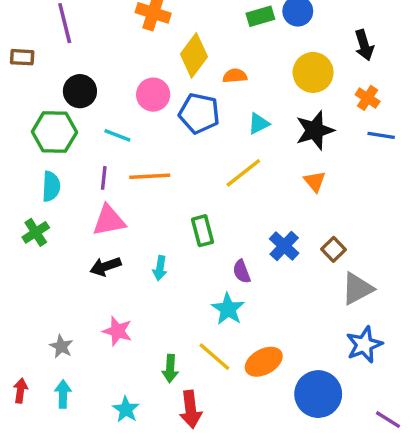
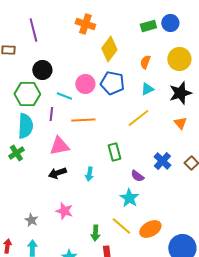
orange semicircle: (235, 76) -> (145, 62), moved, turned -64
pink circle: (153, 95) -> (85, 84), moved
purple line: (104, 178) -> (51, 114), moved
cyan semicircle: (51, 186) -> (25, 126), size x1.4
purple semicircle: (242, 272) -> (137, 176), turned -32

